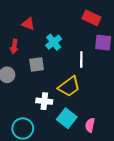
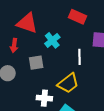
red rectangle: (91, 18) -> (78, 17), moved
red triangle: (28, 24) -> (27, 23), size x1.6

